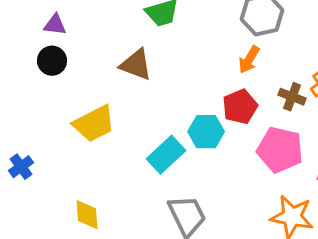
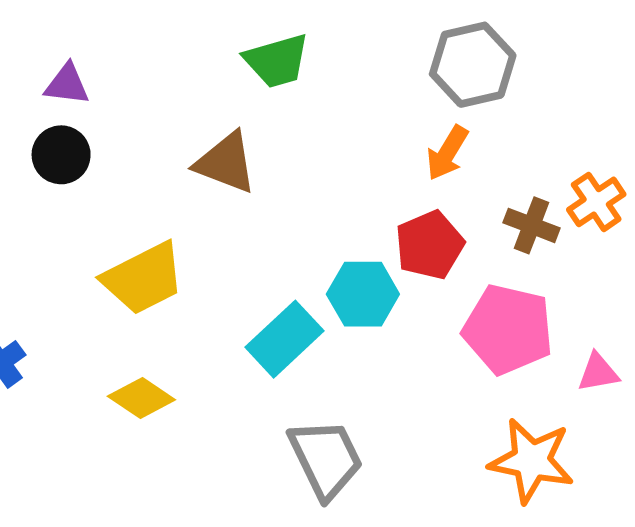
yellow diamond: (87, 215) -> (141, 398), moved, turned -52

